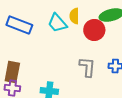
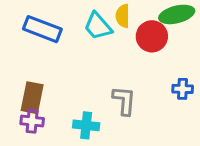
gray L-shape: (87, 67) -> (124, 101), moved

